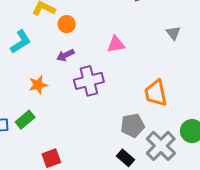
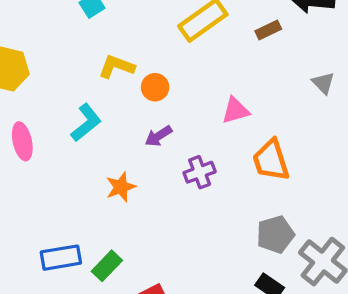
purple cross: (89, 81) -> (200, 172), size x0.7
orange trapezoid: (156, 93) -> (271, 160), moved
green rectangle: (25, 120) -> (107, 266), moved

